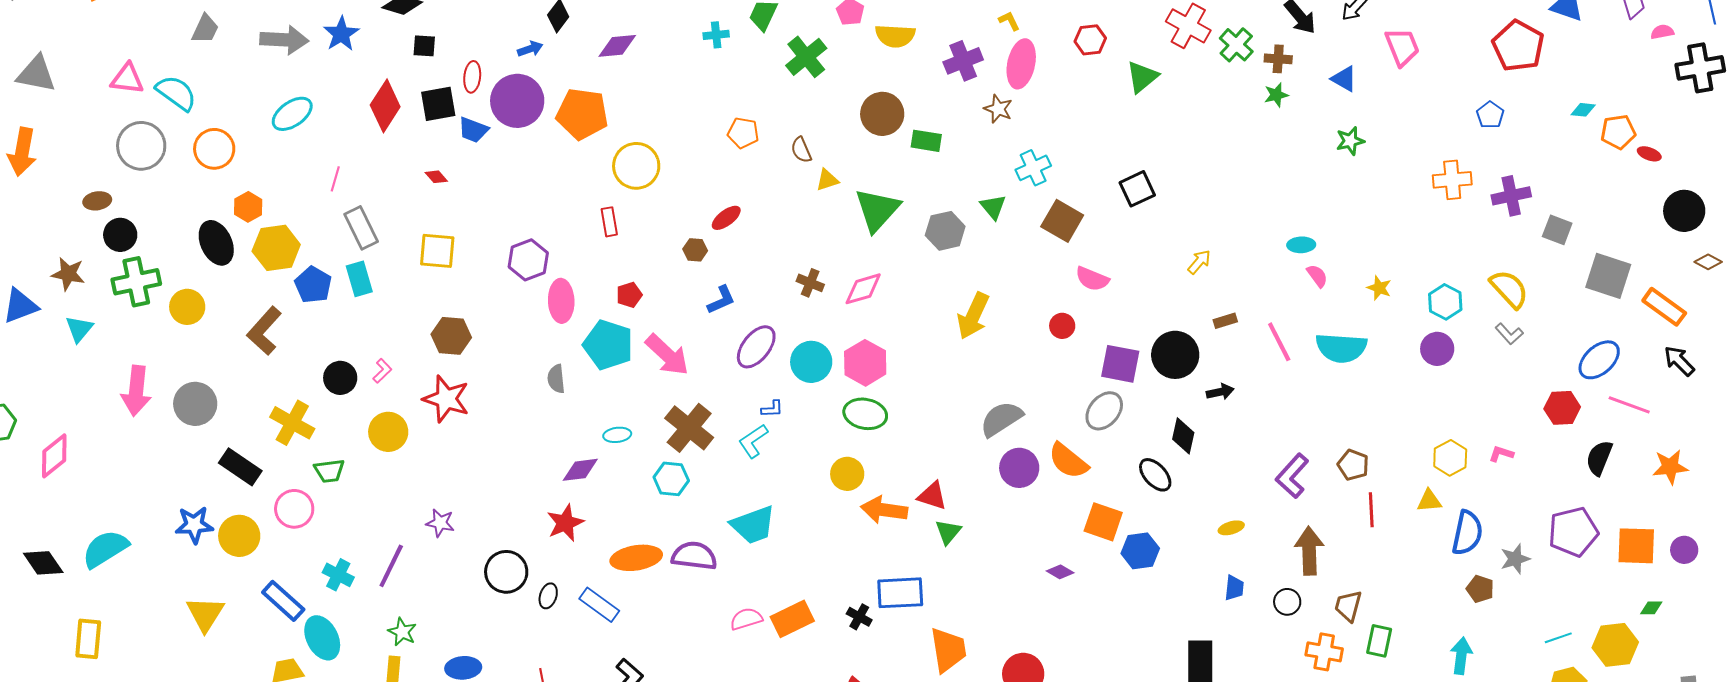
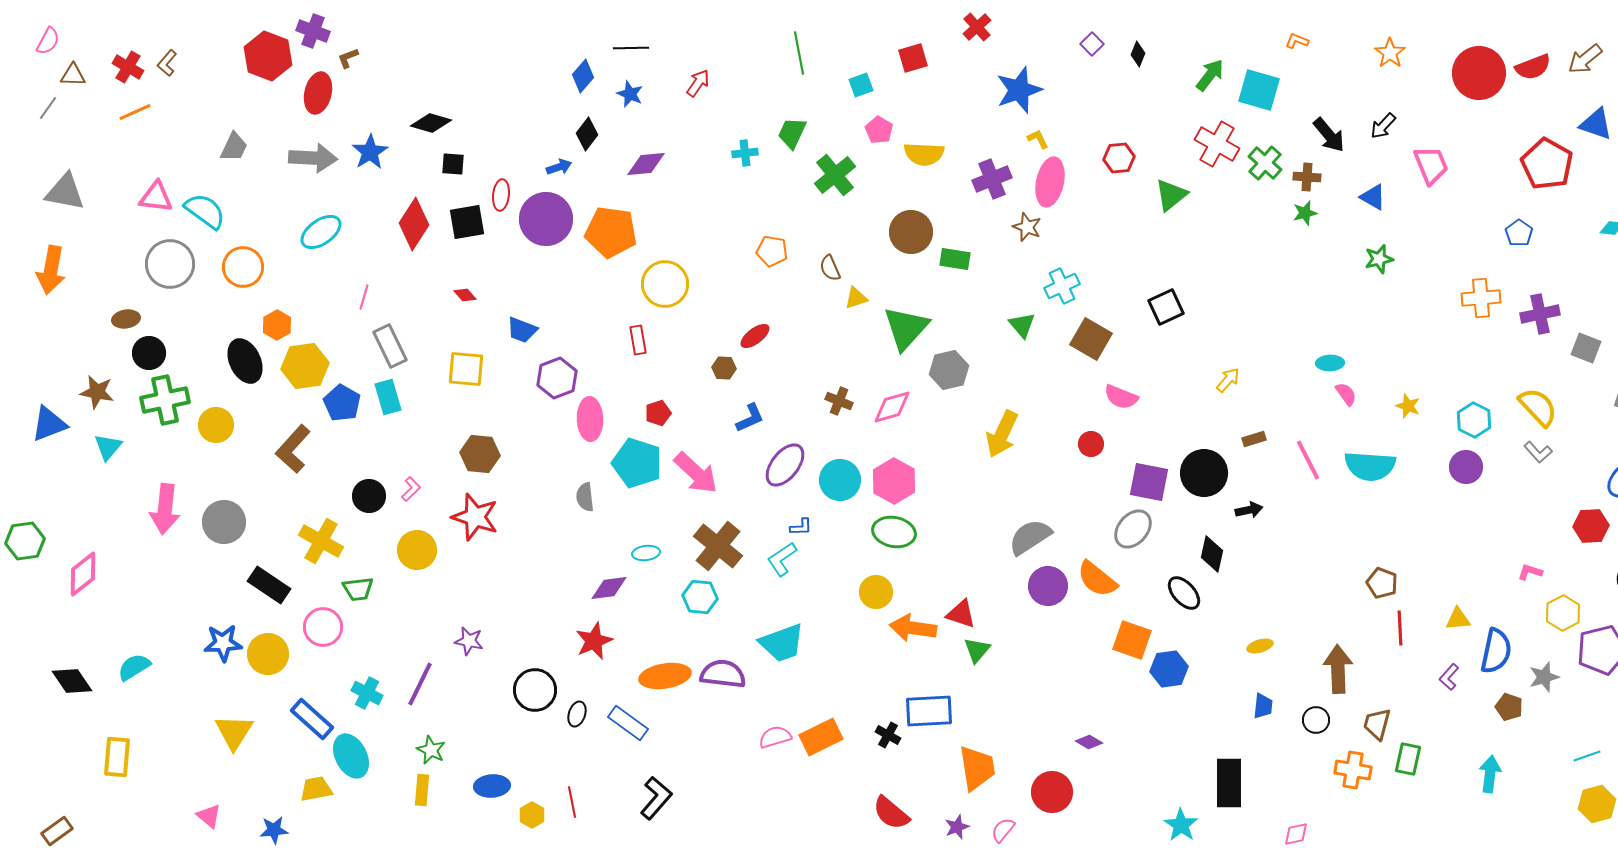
blue trapezoid: (473, 130) -> (522, 330), moved
gray hexagon: (945, 231) -> (949, 370), moved
yellow hexagon: (1450, 458) -> (1563, 613), moved
purple L-shape: (1292, 476) -> (1449, 677), moved, size x0.6
cyan semicircle: (105, 549) -> (134, 667), size x0.7
purple diamond: (1060, 572) -> (1089, 742), moved

